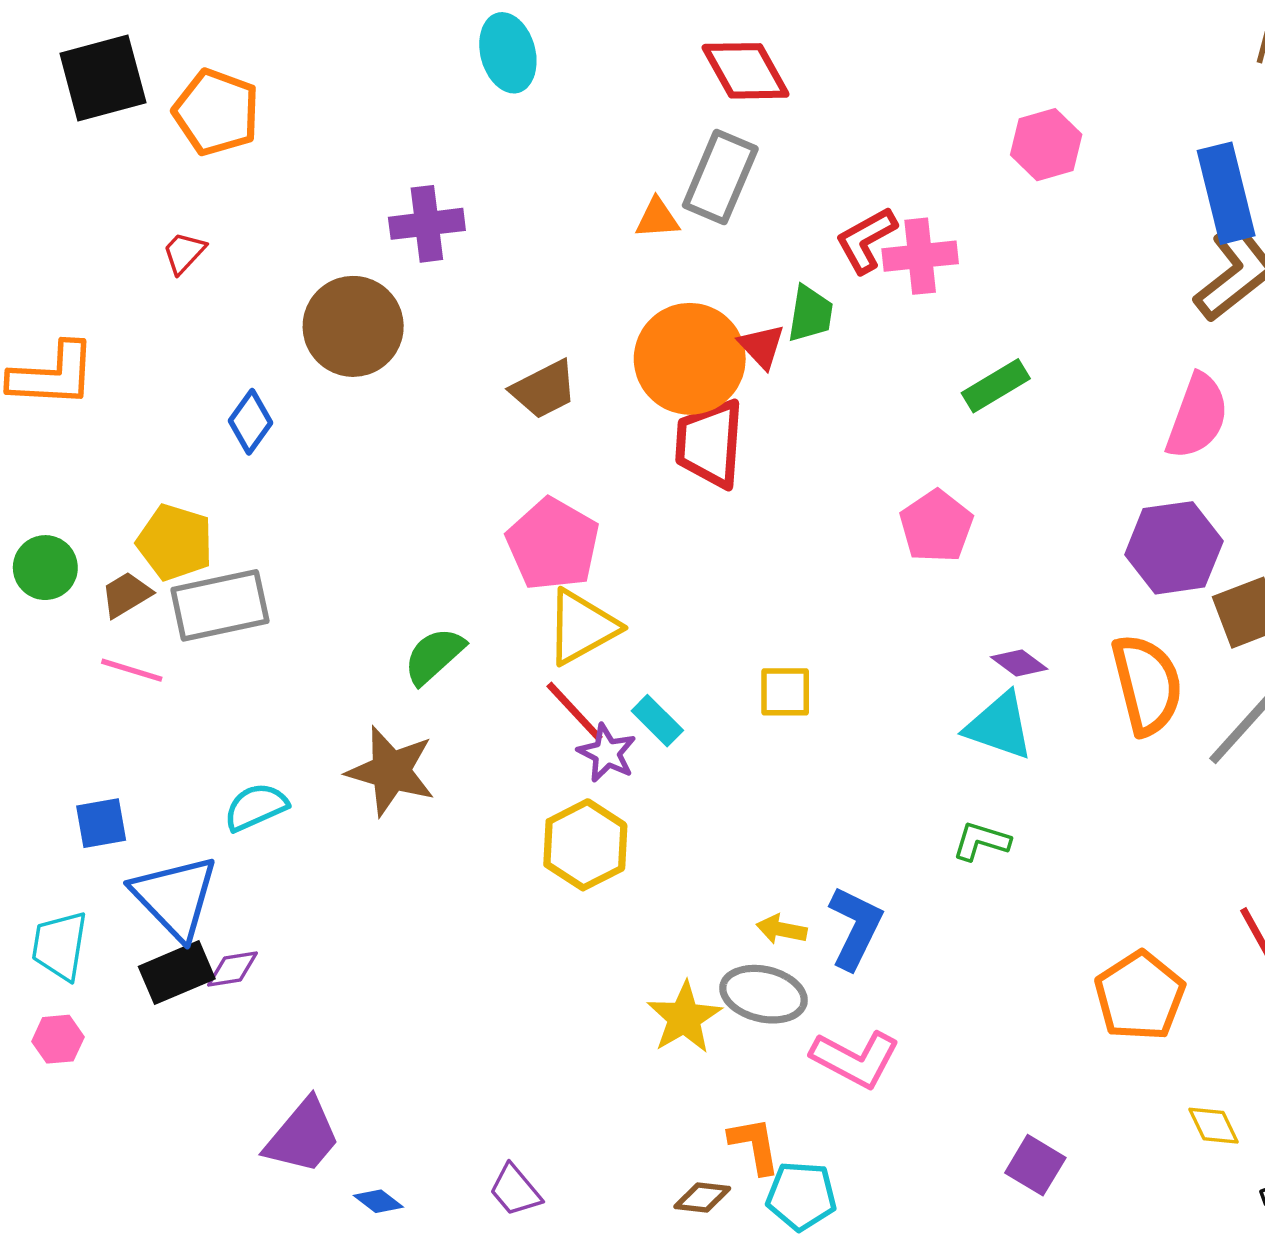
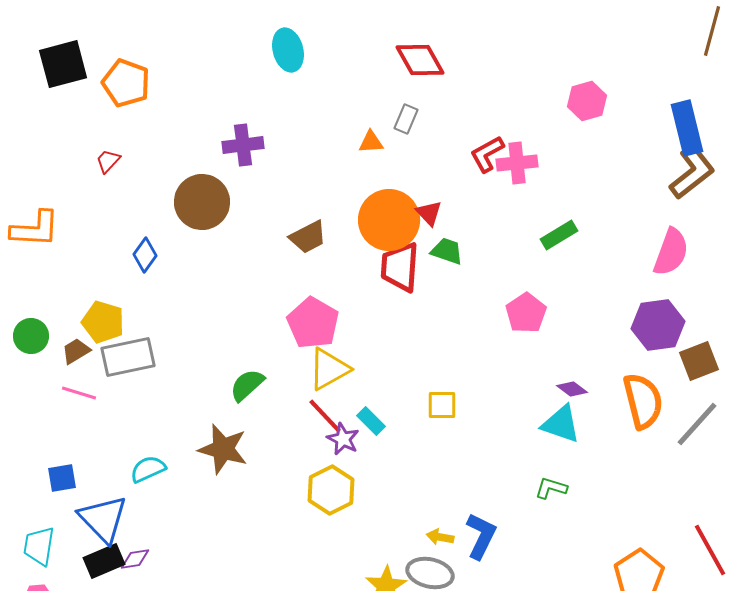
gray rectangle: (720, 177) -> (406, 119), size x0.6
green trapezoid: (810, 314) -> (447, 251), moved, turned -80

